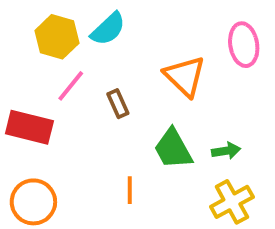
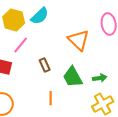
brown rectangle: (118, 104) -> (45, 65), moved

